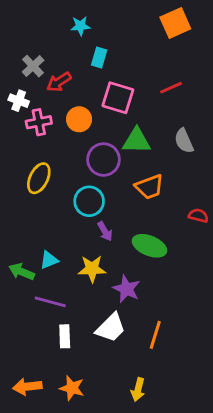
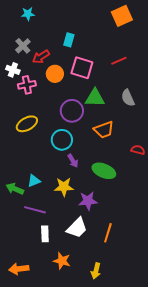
cyan star: (80, 26) -> (28, 14), moved
orange circle: (79, 119) -> (55, 74), moved
yellow ellipse: (39, 178) -> (27, 124), turned 35
purple star: (126, 289) -> (88, 201), turned -30
orange star: (72, 388) -> (62, 261), moved

